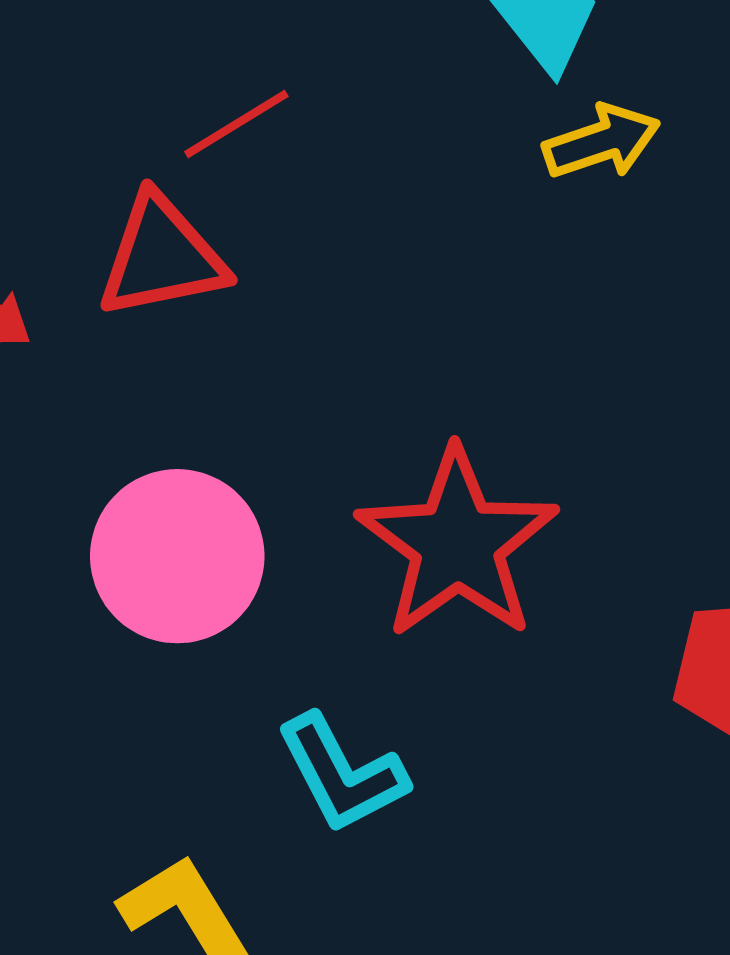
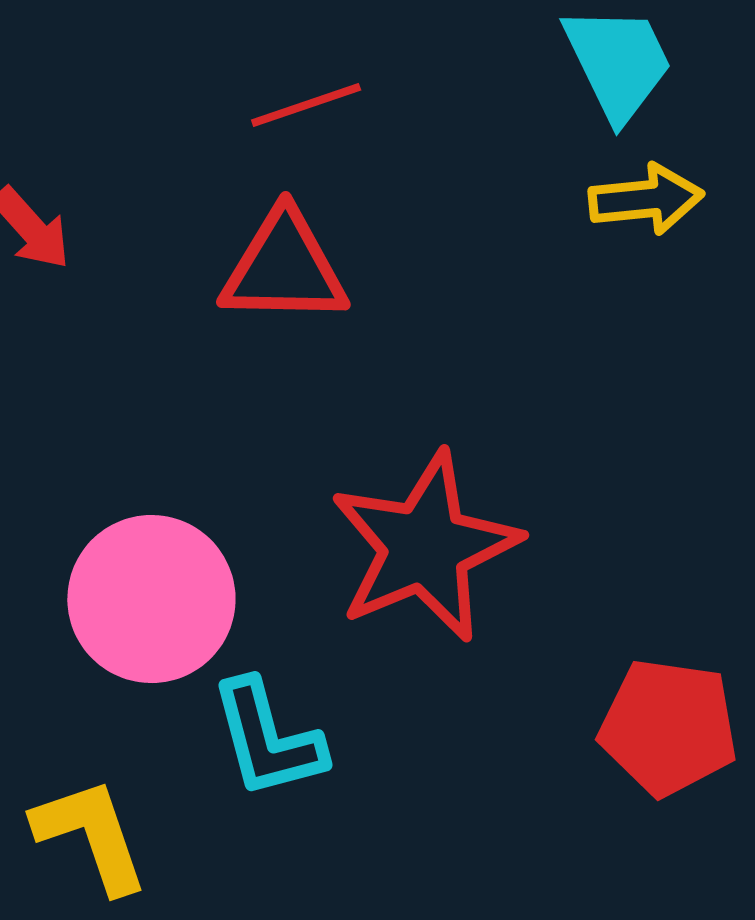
red triangle: (162, 257) -> (284, 268), moved
pink circle: (177, 556) -> (151, 599), moved

